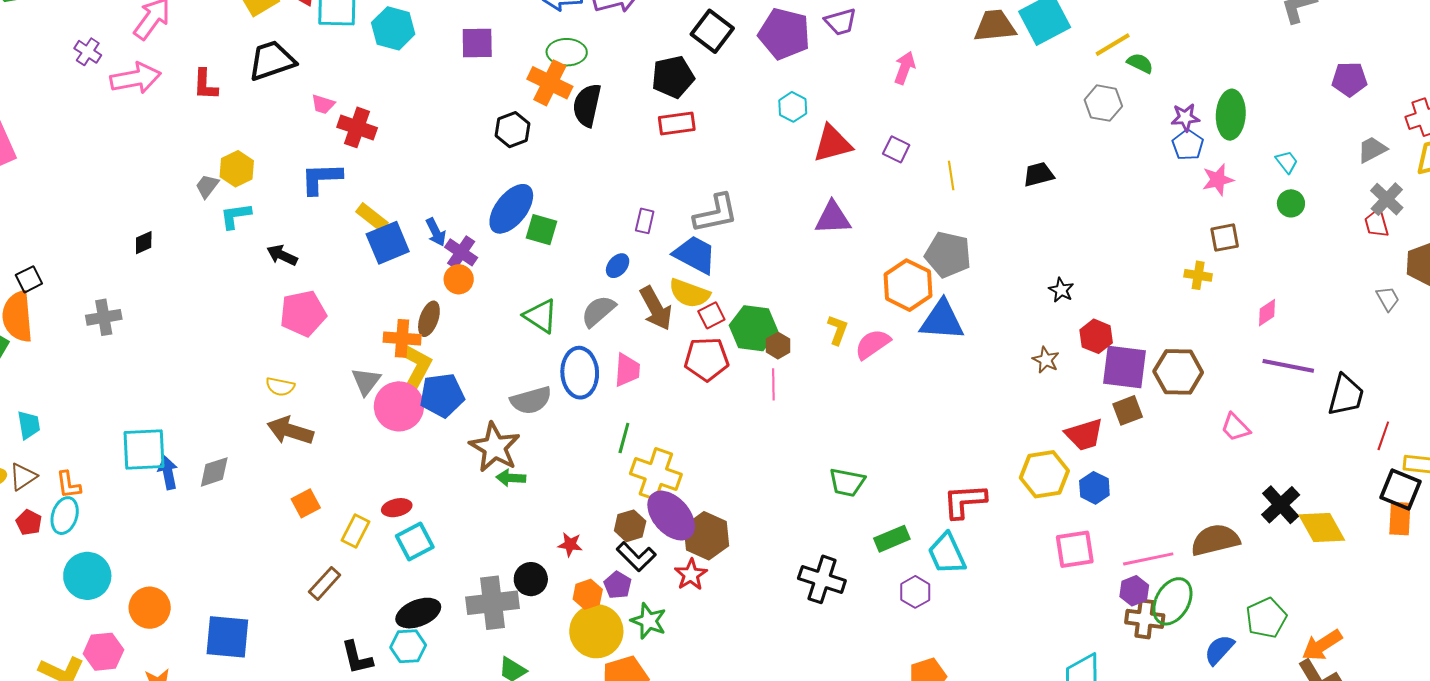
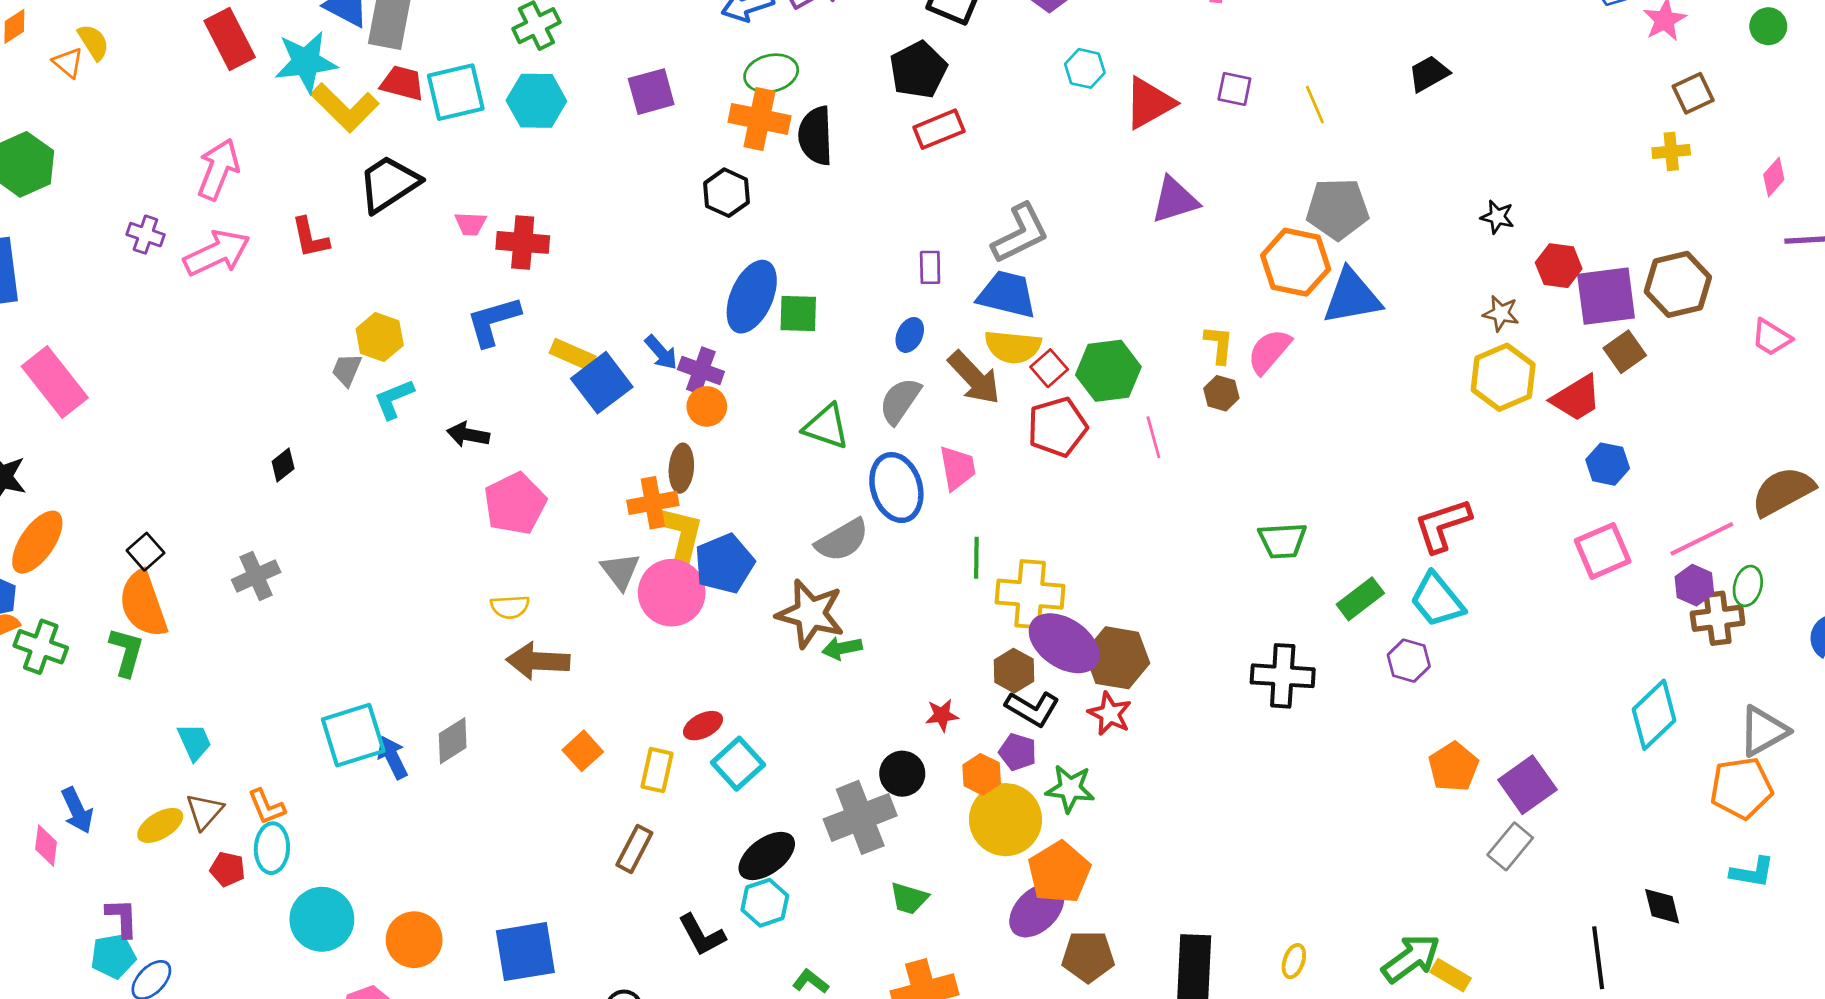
brown hexagon: (778, 346) -> (1221, 393), moved
yellow hexagon: (1044, 474) -> (1503, 377), moved
green ellipse: (1172, 601) -> (1748, 586), size x0.6

